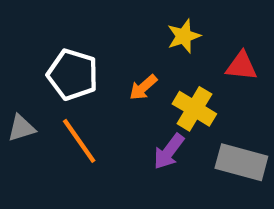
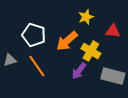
orange arrow: (143, 87) -> (67, 41), size x1.6

